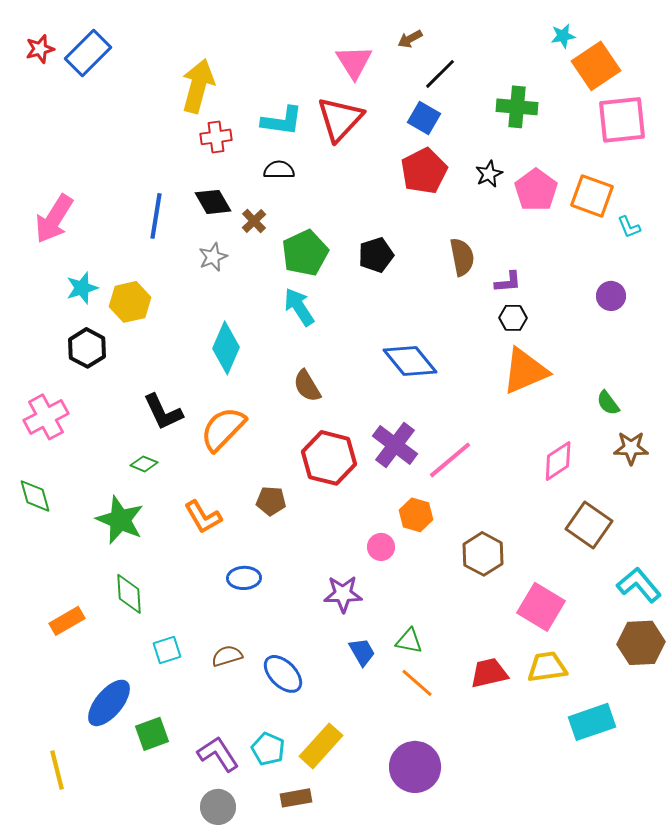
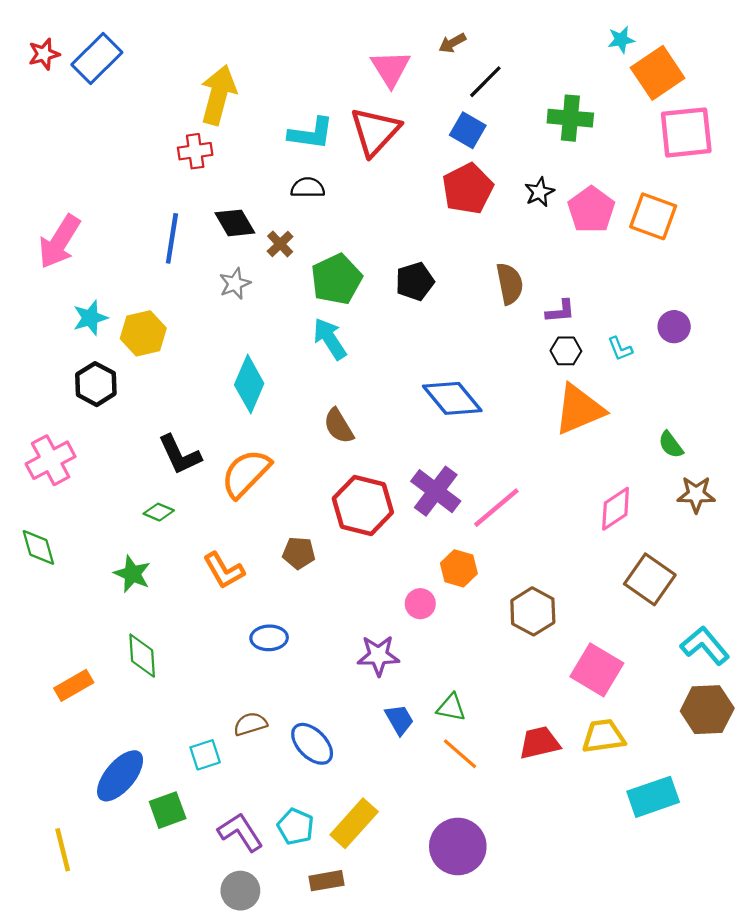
red cross: (216, 137) -> (195, 151), moved
cyan L-shape: (629, 227) -> (620, 349), moved
green star: (120, 520) -> (132, 574), size x0.7
cyan square: (167, 650) -> (205, 755), moved

